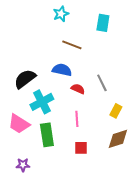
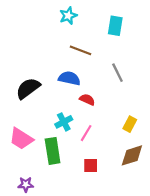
gray line: (102, 83) -> (117, 73), moved
cyan cross: (42, 102) -> (64, 122), moved, size x0.7
pink line: (77, 119) -> (86, 133), turned 35

